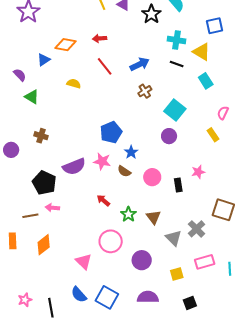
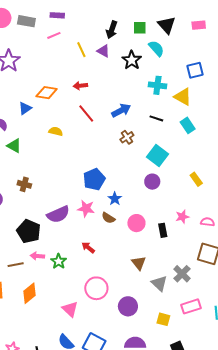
black line: (177, 64) -> (156, 118), moved
pink semicircle: (223, 113) -> (207, 222), moved, turned 72
green star: (128, 214) -> (59, 261), moved
yellow square: (177, 274) -> (163, 319), turned 32

